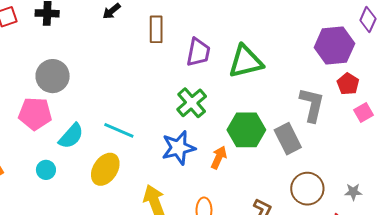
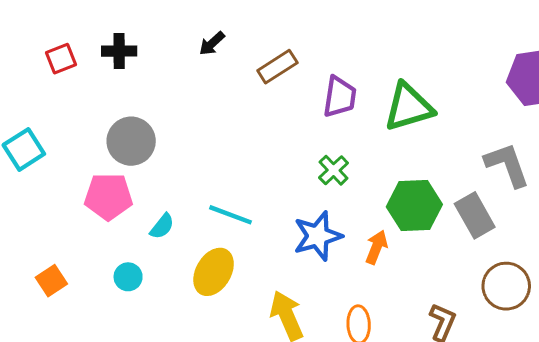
brown rectangle: (156, 29) -> (277, 67), turned 60
green cross: (192, 103) -> (334, 170), size x0.7
gray L-shape: (312, 105) -> (507, 165), turned -30
cyan semicircle: (71, 136) -> (162, 226), size x0.7

